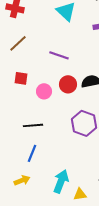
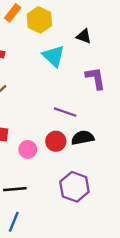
purple line: (59, 55) -> (65, 112), moved

